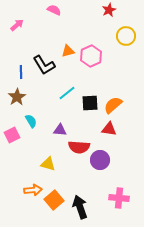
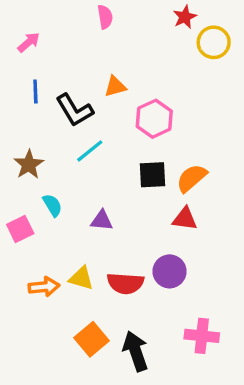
pink semicircle: (54, 10) -> (105, 17), moved, turned 56
yellow circle: (126, 36) -> (214, 42), moved
pink hexagon: (91, 56) -> (154, 119), moved
blue line: (21, 72) -> (35, 92), moved
cyan line: (67, 93) -> (90, 151), moved
red semicircle: (79, 147) -> (125, 283), moved
orange arrow: (33, 190) -> (44, 287), moved

